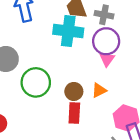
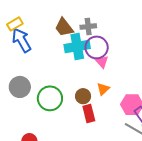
cyan cross: (68, 31) -> (77, 46), moved

